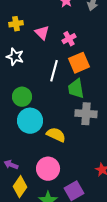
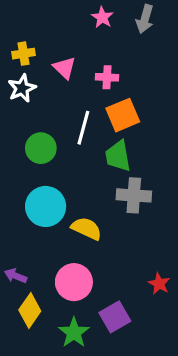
pink cross: (69, 39) -> (107, 77), turned 32
white star: (15, 57) -> (22, 88), moved, turned 30
green circle: (22, 97) -> (41, 148), moved

